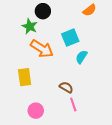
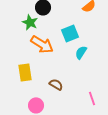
brown semicircle: (66, 87) -> (56, 84), moved
pink line: (73, 105) -> (92, 98), moved

